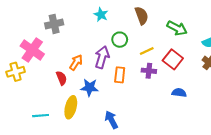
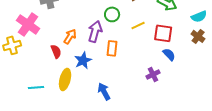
red square: (173, 59) -> (163, 33), turned -30
purple cross: (149, 71) -> (153, 74), moved, turned -32
blue star: (90, 87) -> (83, 60), turned -30
blue semicircle: (179, 93) -> (169, 54), moved, turned 40

